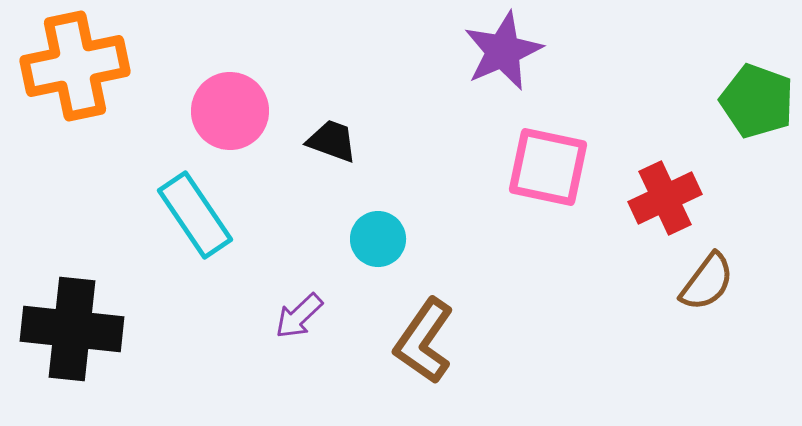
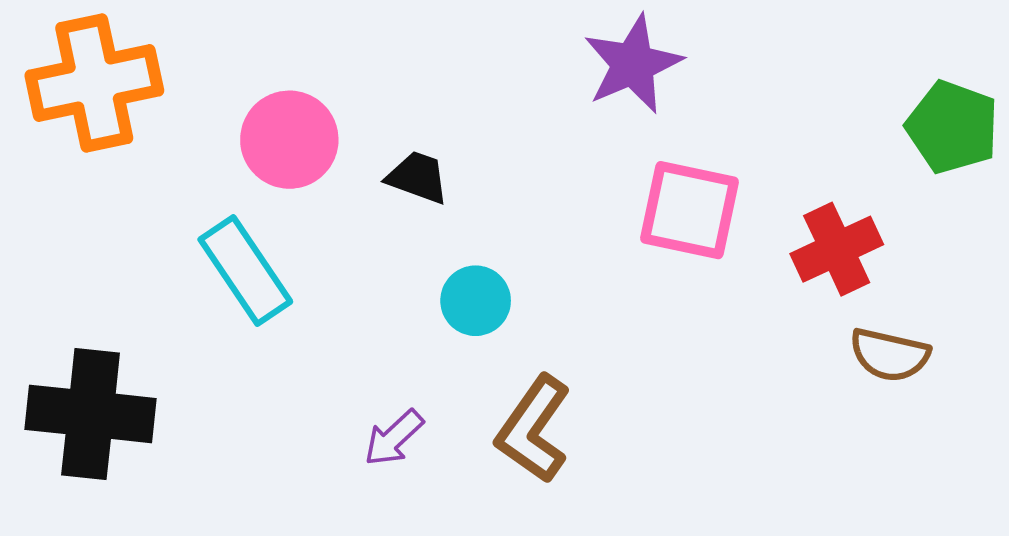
brown semicircle: (707, 282) -> (890, 355), turned 66
purple arrow: (299, 316) -> (394, 438), moved

